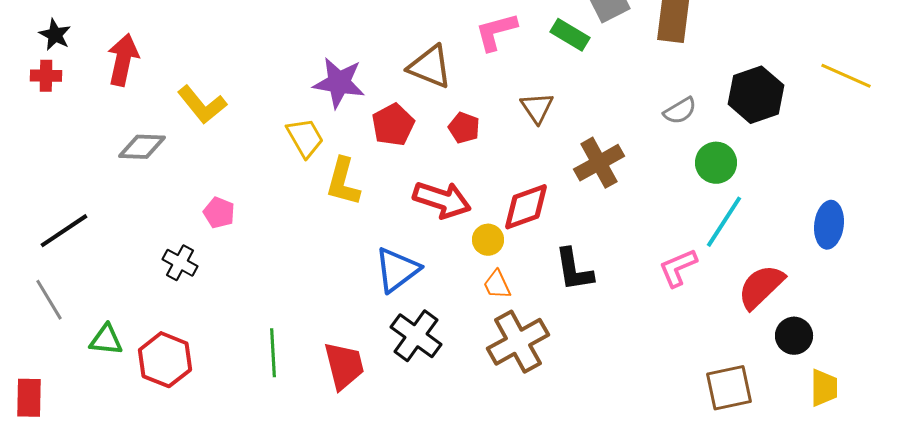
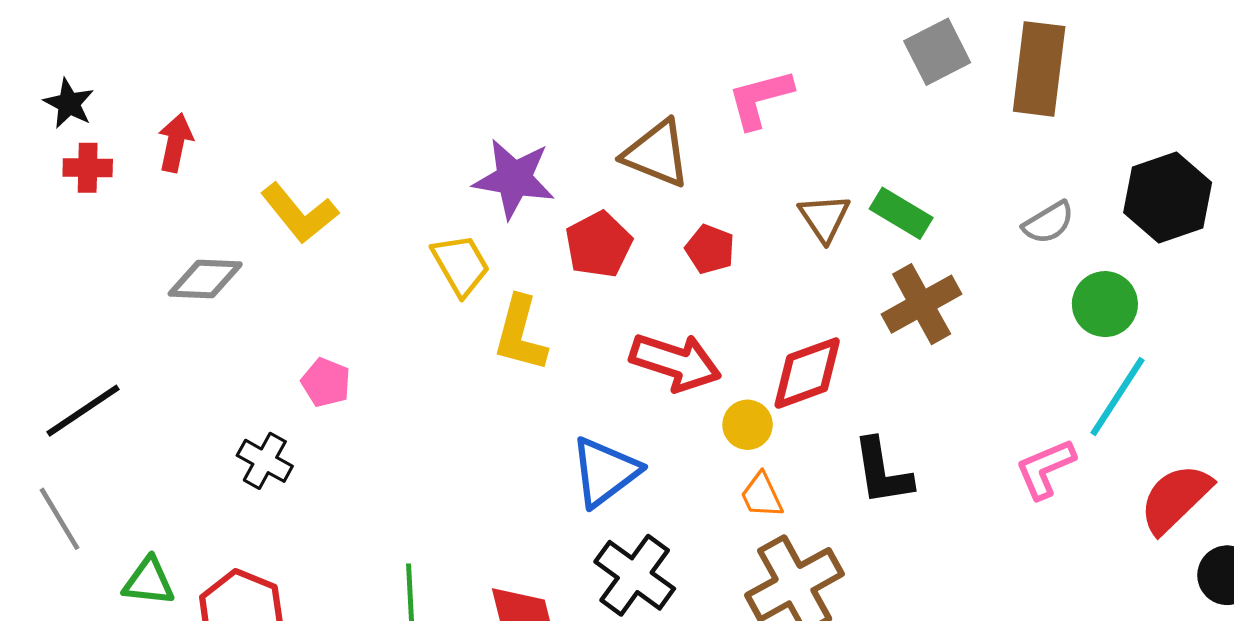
green rectangle: (570, 35) -> (901, 213), moved
red arrow: (123, 60) -> (175, 143), size x0.7
red cross: (46, 76) -> (88, 168), moved

